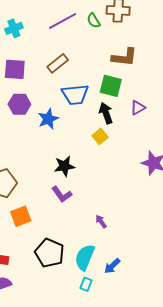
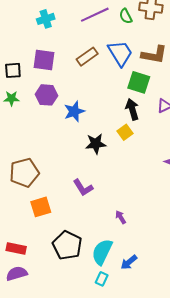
blue trapezoid: (75, 95) -> (120, 53), moved, turned -120
black star: (64, 166) -> (96, 144), moved

